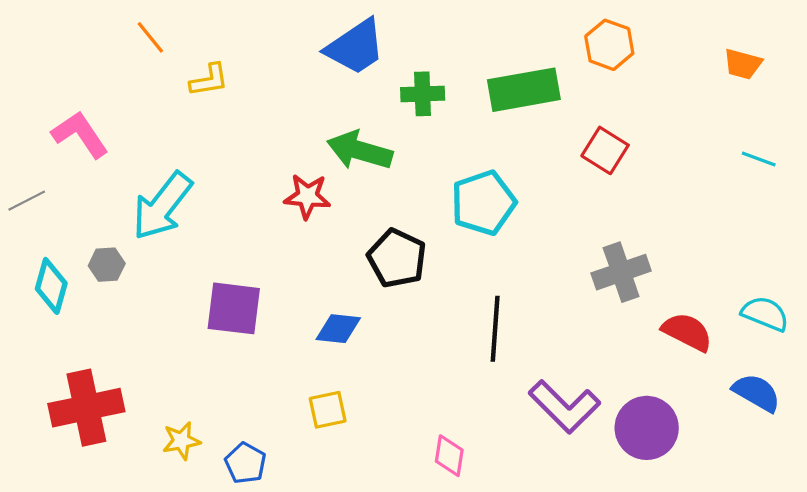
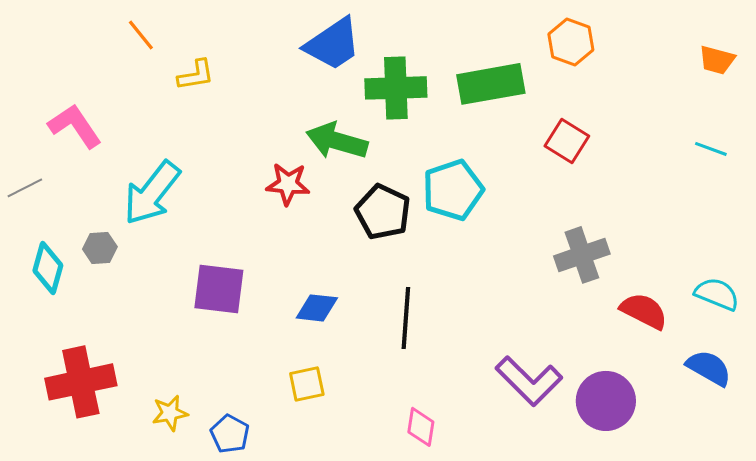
orange trapezoid: (743, 64) -> (717, 60), moved
green cross: (423, 94) -> (396, 88), size x1.5
black pentagon: (397, 258) -> (383, 212), moved
black line: (495, 329) -> (406, 318), moved

